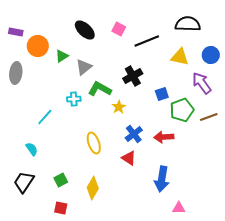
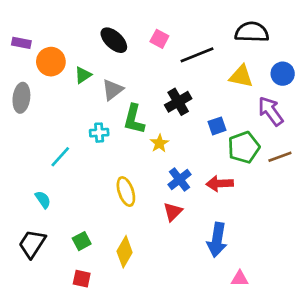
green L-shape: (100, 89) -> (134, 119), turned -105
red triangle: (129, 158) -> (173, 212), turned 42

